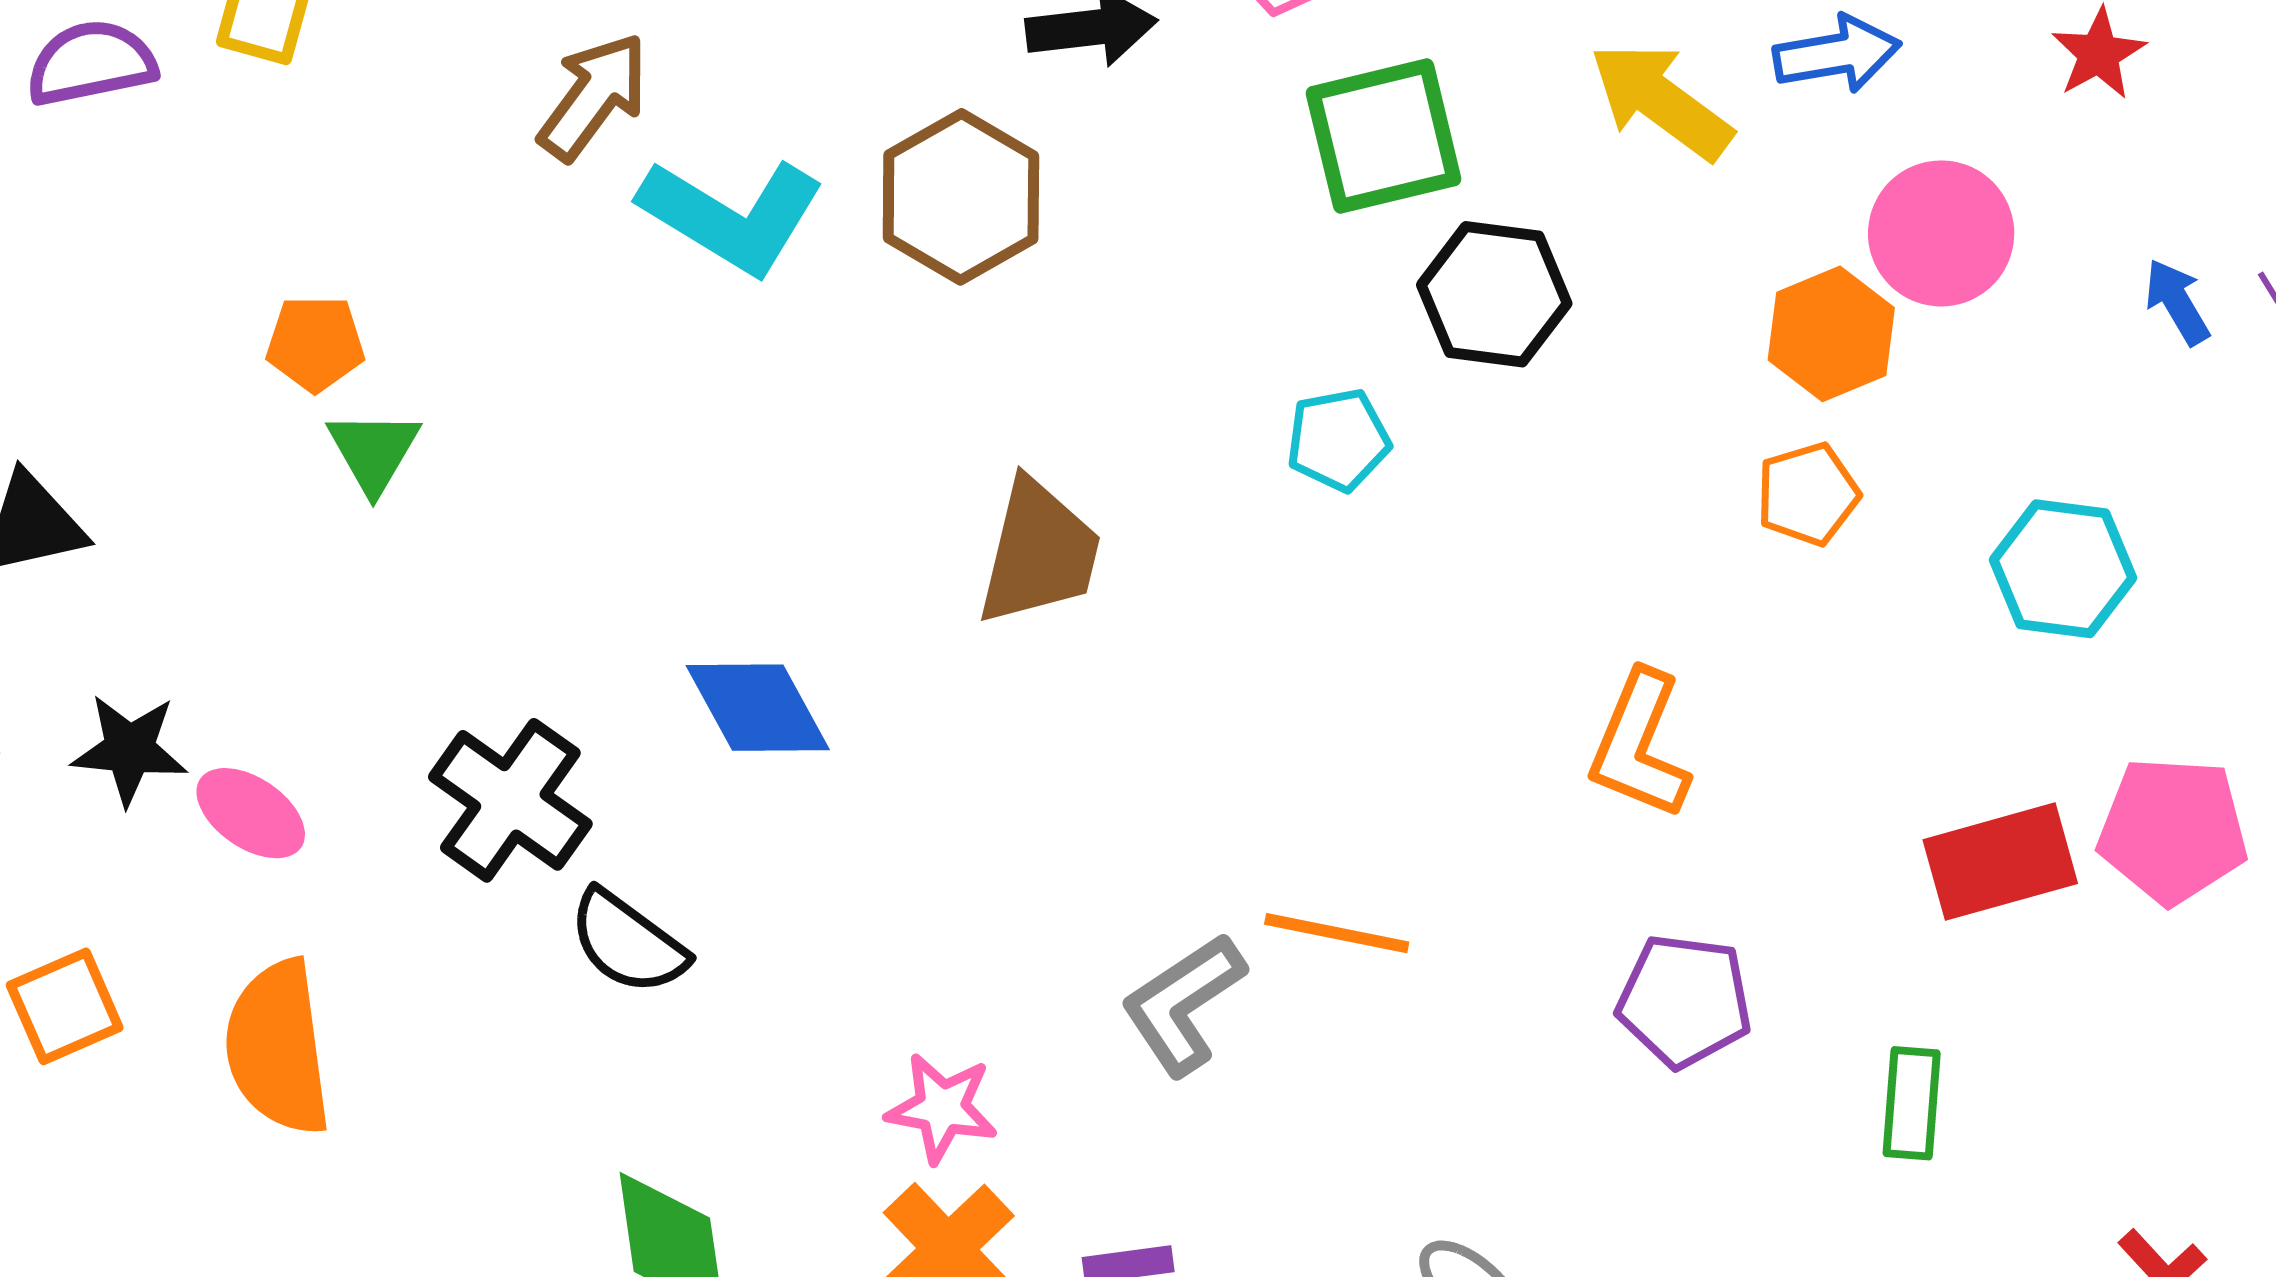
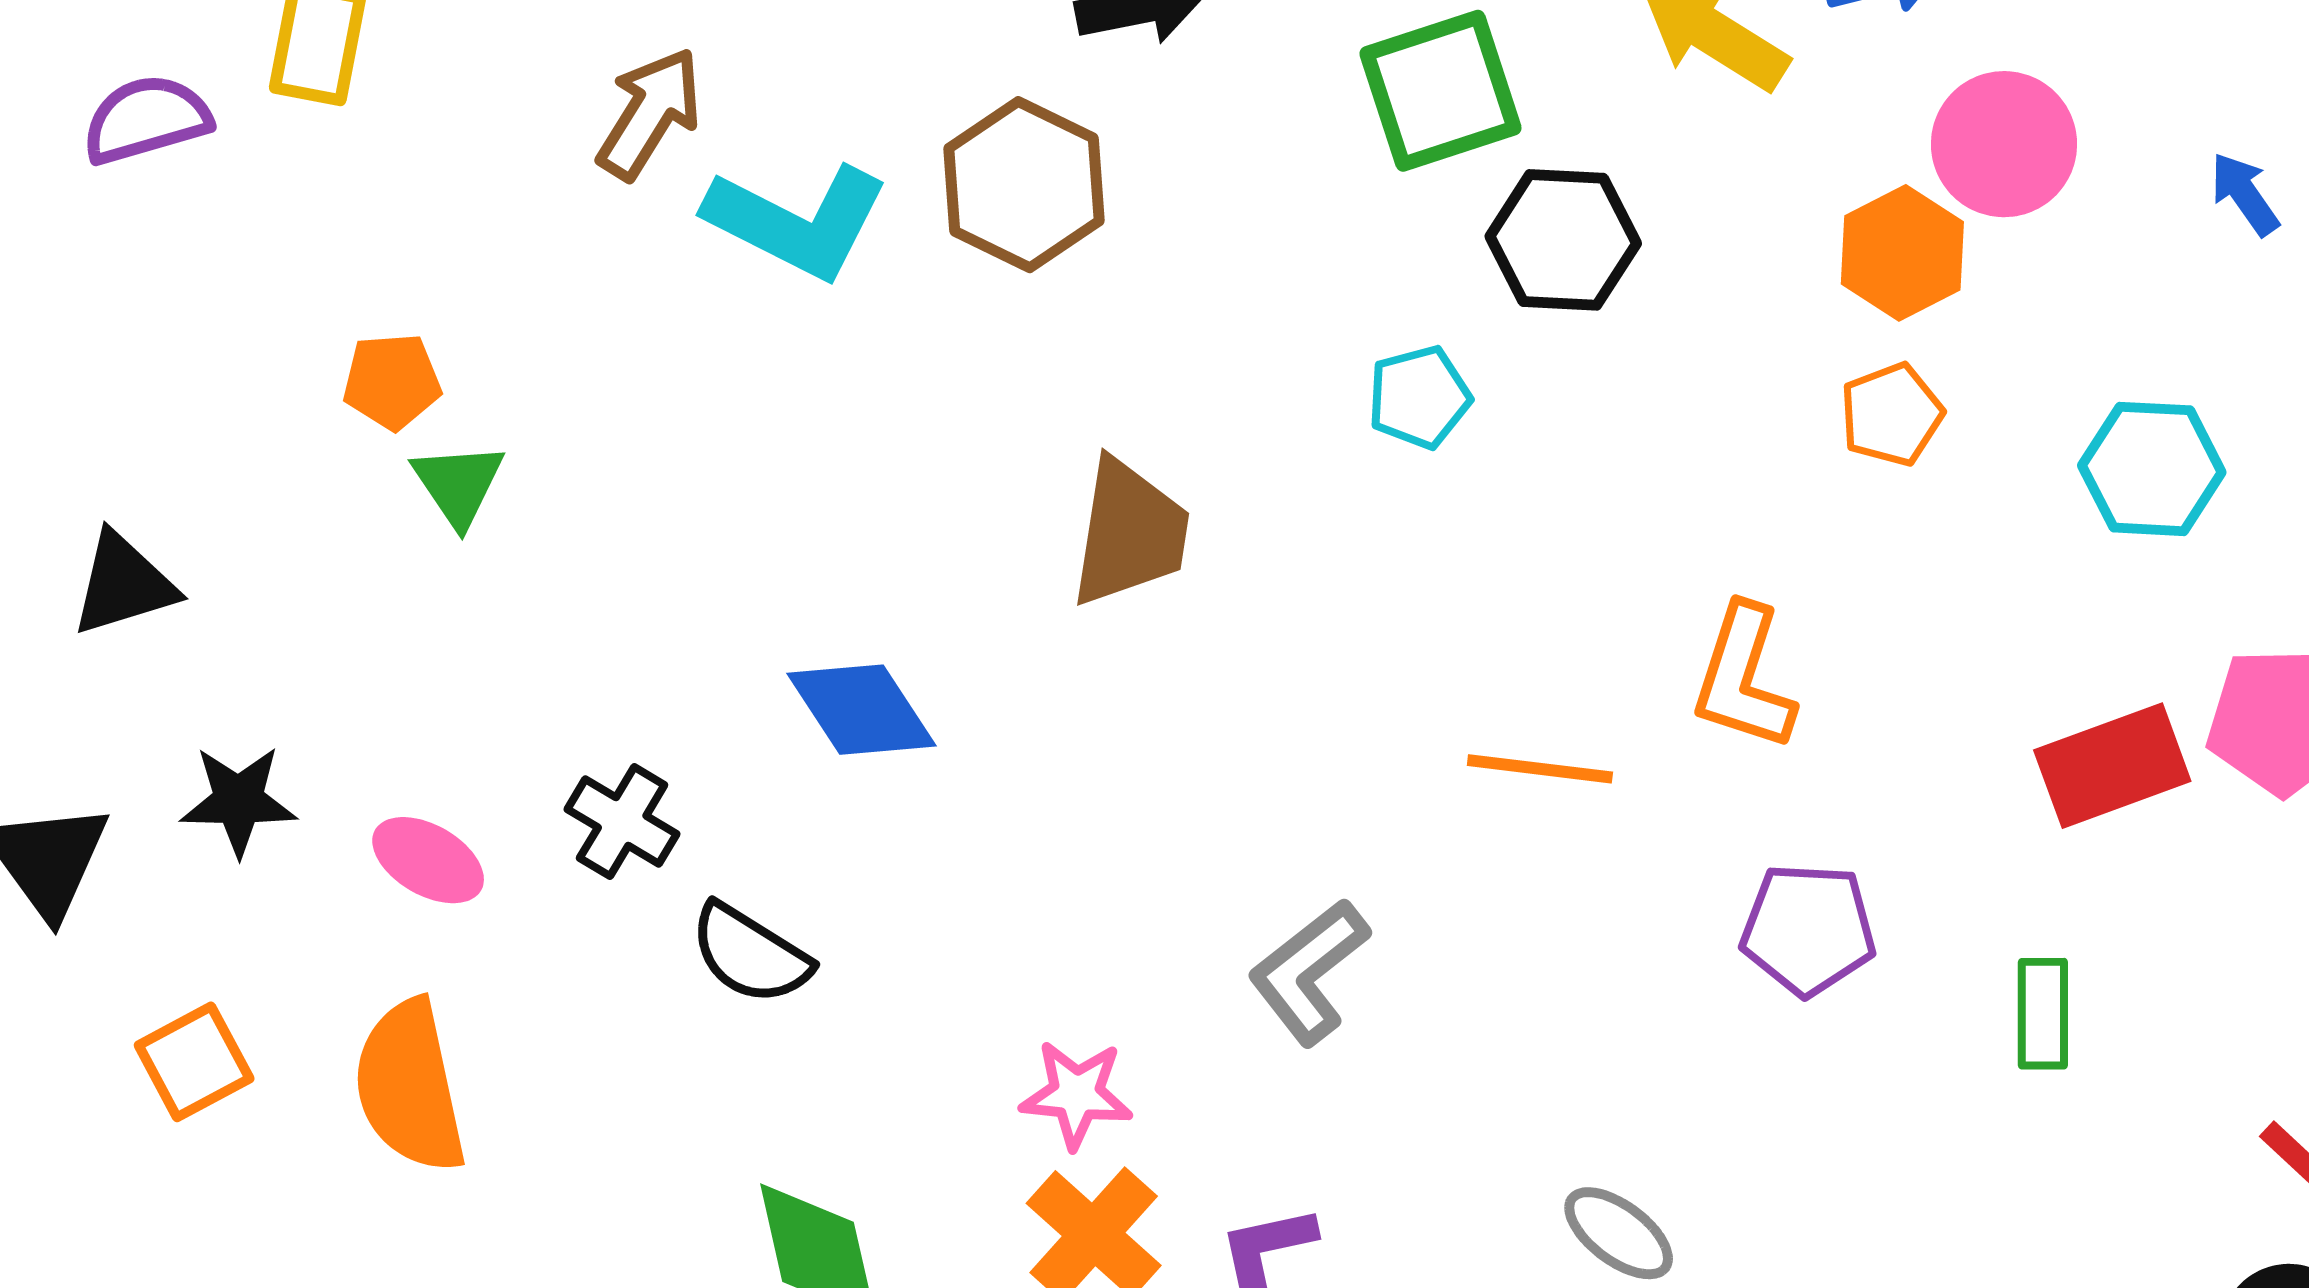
black cross: (510, 800) -> (622, 822), size x0.7
pink ellipse: (251, 813) -> (428, 860), moved
orange line: (1337, 933) -> (1540, 769), moved

